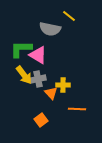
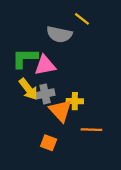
pink triangle: (38, 55) -> (45, 65), turned -42
orange triangle: (51, 93) -> (60, 111), size x1.5
orange square: (41, 120) -> (49, 143), turned -32

